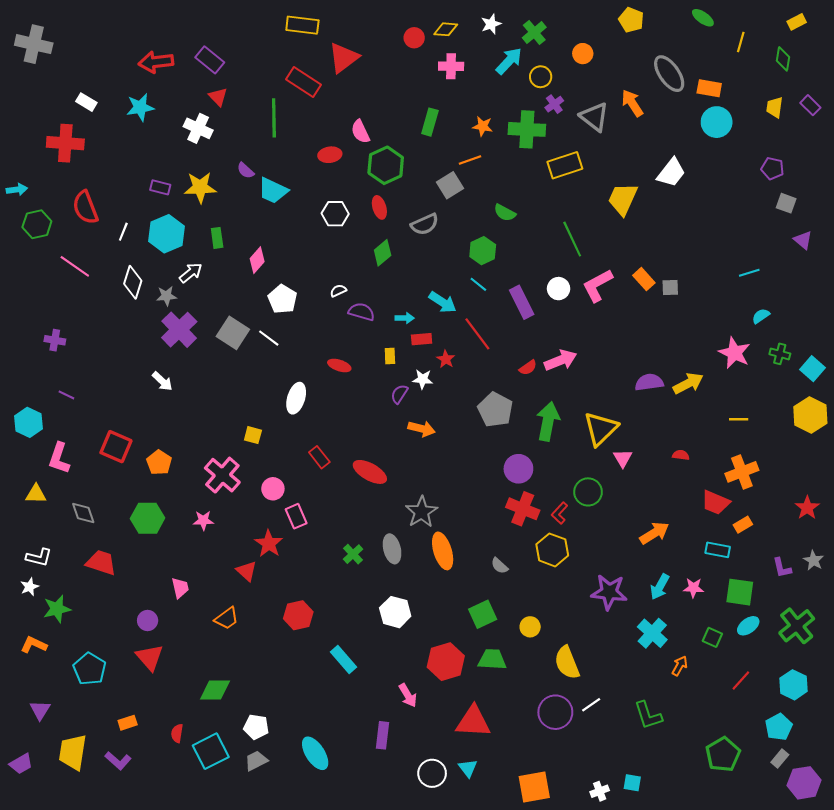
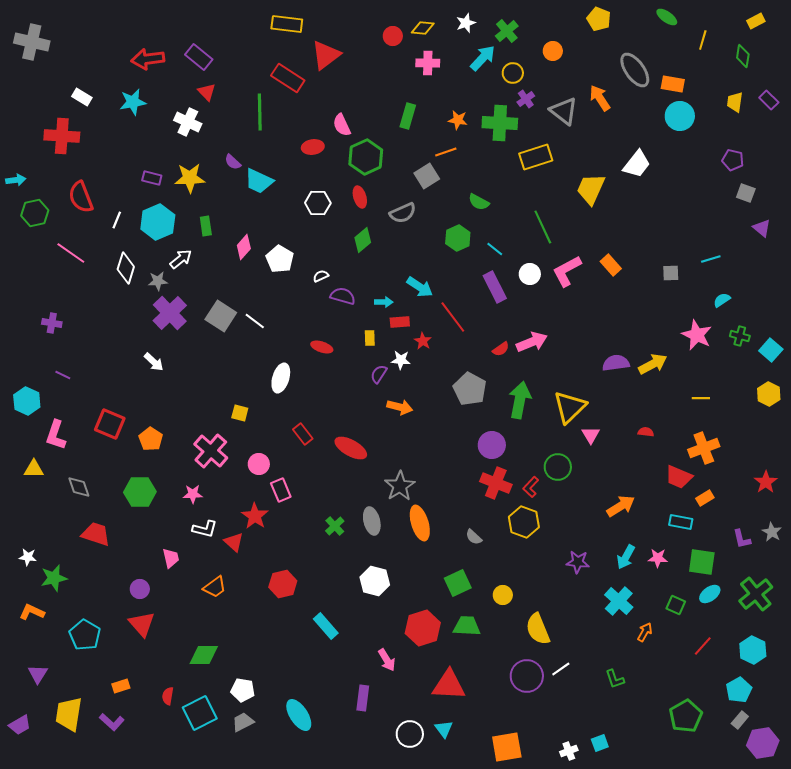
cyan line: (478, 284) -> (495, 249), moved
gray square: (670, 288) -> (671, 273), moved
white pentagon: (282, 299) -> (280, 259), moved
yellow hexagon: (810, 415) -> (769, 394), size x0.7
white L-shape: (39, 557) -> (205, 529), moved
white star: (30, 587) -> (28, 557), turned 30
purple star: (609, 592) -> (578, 562), size x0.7
green L-shape: (648, 715) -> (615, 679), size x0.7
cyan square: (632, 783) -> (600, 743), turned -30

